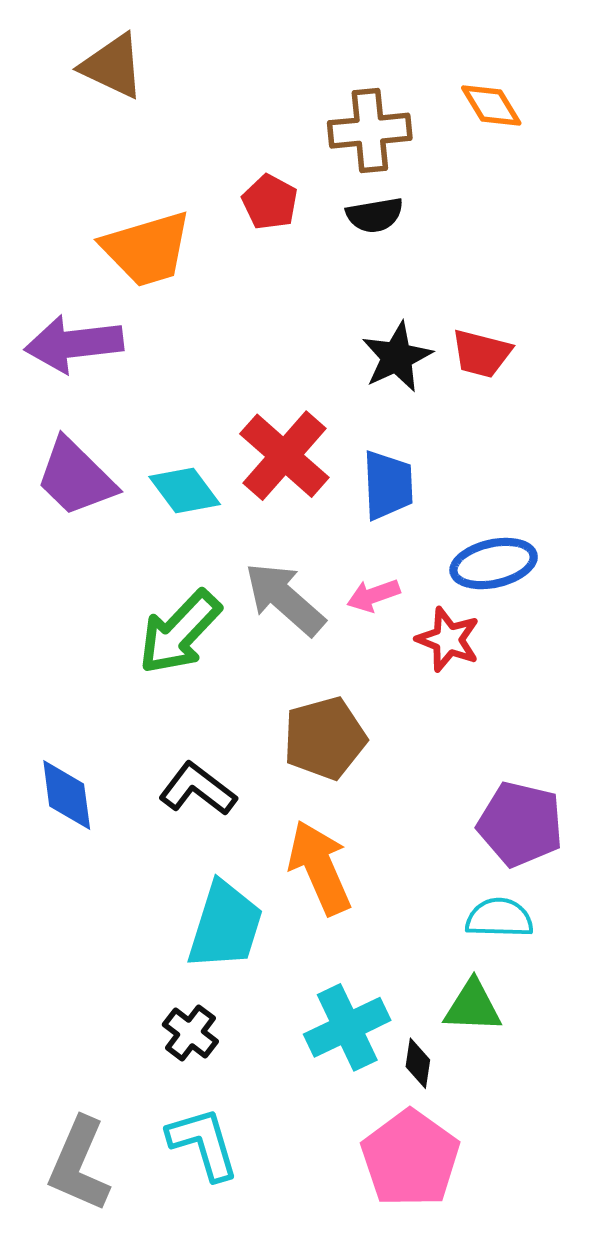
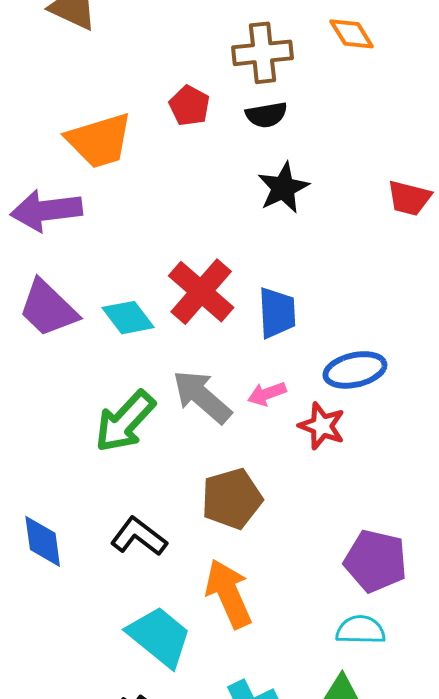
red trapezoid: (481, 354) -> (409, 198), moved
black star: (397, 357) -> (283, 188), moved
cyan trapezoid: (225, 926) -> (159, 637), turned -68

